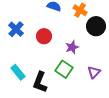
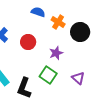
orange cross: (80, 10) -> (58, 22), moved
purple triangle: (94, 72) -> (78, 78), turned -32

